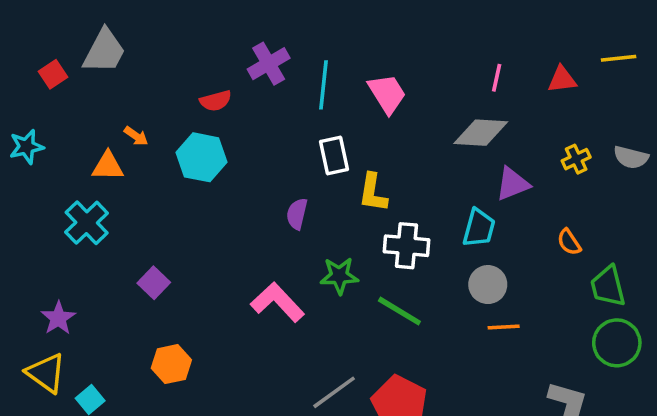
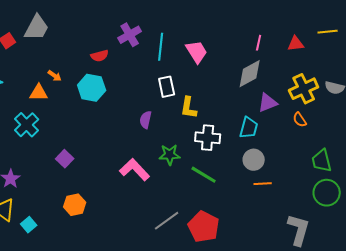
gray diamond: (481, 133) -> (250, 74), turned -32
yellow cross: (576, 159) -> (304, 89), size x1.8
orange semicircle: (569, 242) -> (300, 120), moved

